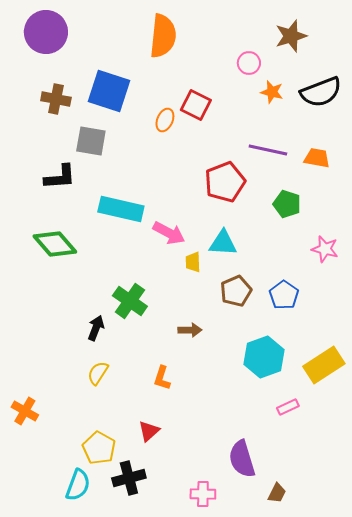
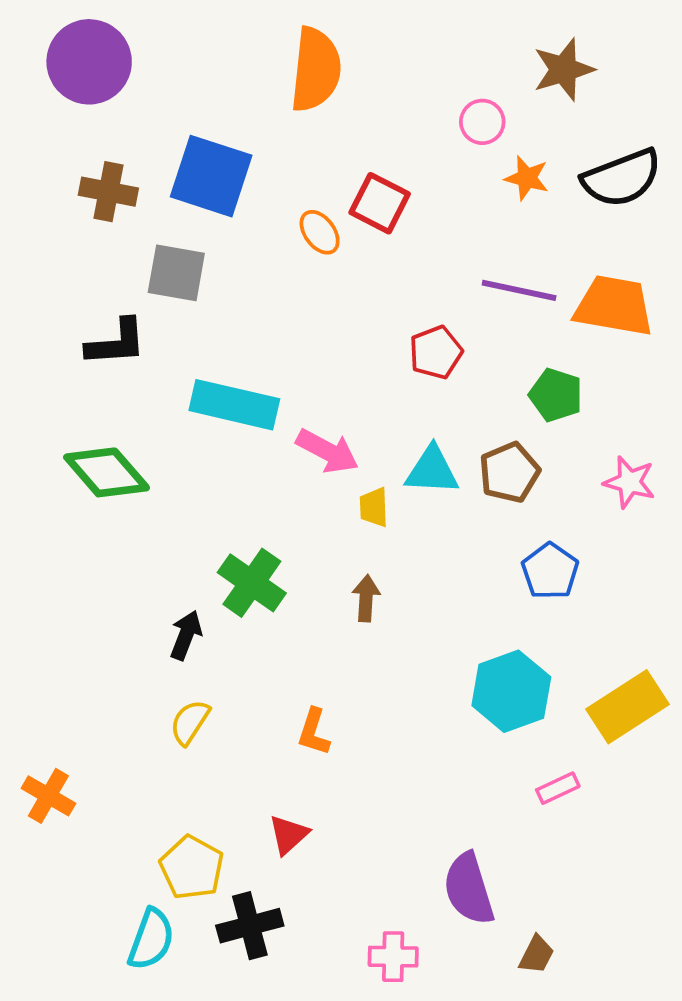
orange ellipse: (165, 120) -> (320, 232), turned -60
orange trapezoid: (317, 158) -> (614, 306), size x1.6
red pentagon: (225, 182) -> (436, 352), size x0.7
brown pentagon: (236, 291) -> (509, 472), moved
brown arrow: (190, 330) -> (366, 598), moved, turned -85

